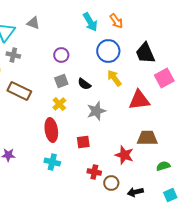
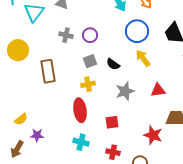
gray cross: (13, 55) -> (66, 35), moved
brown rectangle: (19, 91) -> (48, 71), turned 55
red triangle: (139, 100) -> (158, 90), moved, size x0.7
yellow cross: (59, 104) -> (88, 84), turned 32
red cross: (94, 172) -> (113, 152), moved

